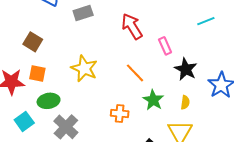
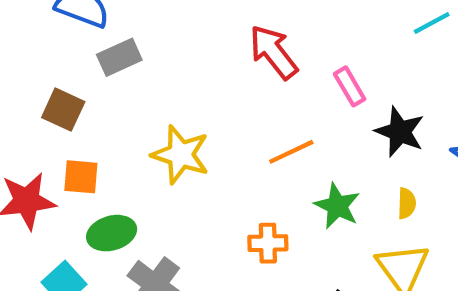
gray rectangle: (83, 13) -> (119, 57), moved
orange line: (135, 73) -> (291, 152), turned -65

